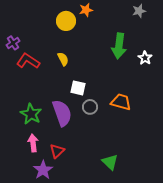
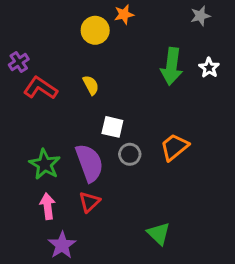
white star: (145, 58) -> (209, 68), moved
orange trapezoid: (121, 102) -> (174, 147), turned -55
red triangle: (57, 151) -> (89, 202), moved

